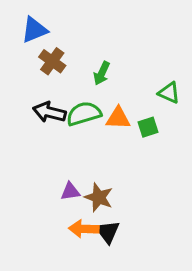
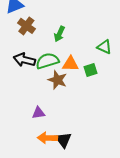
brown star: (99, 197) -> (57, 80), moved

